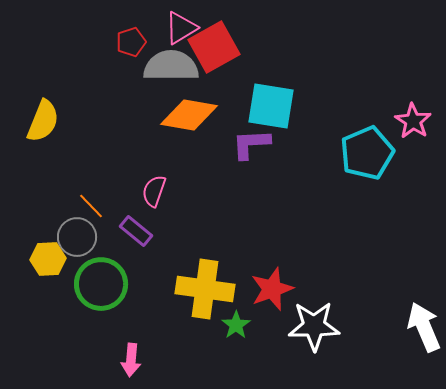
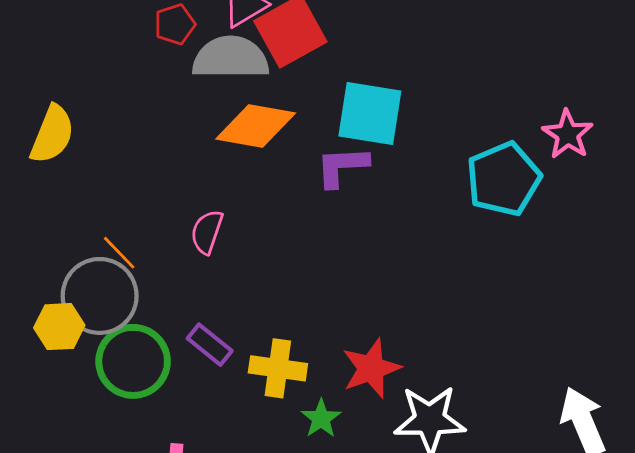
purple rectangle: (136, 231) -> (210, 345), moved
gray circle: (77, 237) -> (100, 296), size x1.4
yellow cross: (205, 289) -> (278, 368), size x0.7

